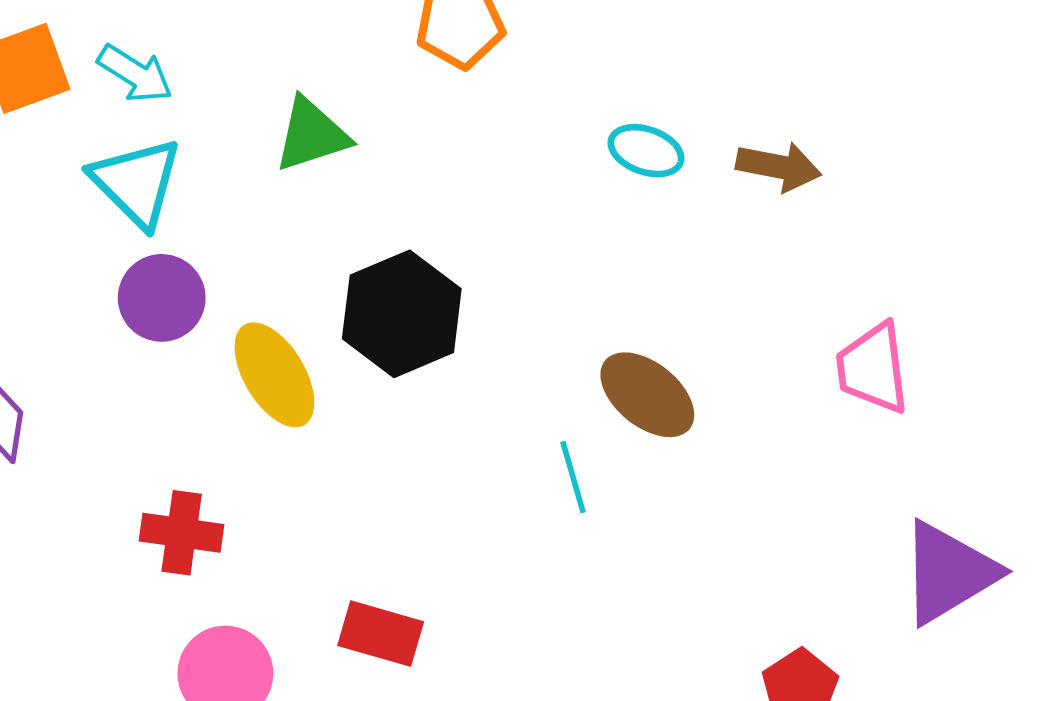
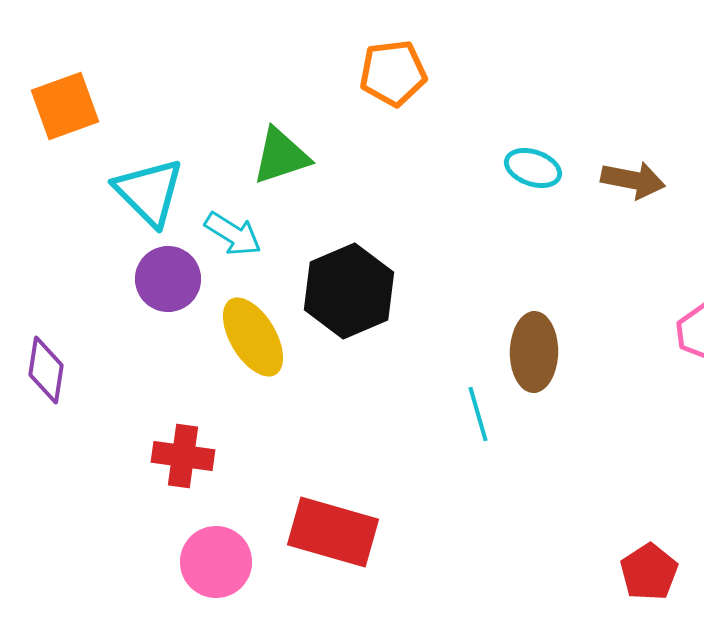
cyan arrow: (135, 74) -> (233, 234), moved
brown ellipse: (647, 395) -> (534, 352), turned 52
red rectangle: (381, 634) -> (333, 532), size x1.4

